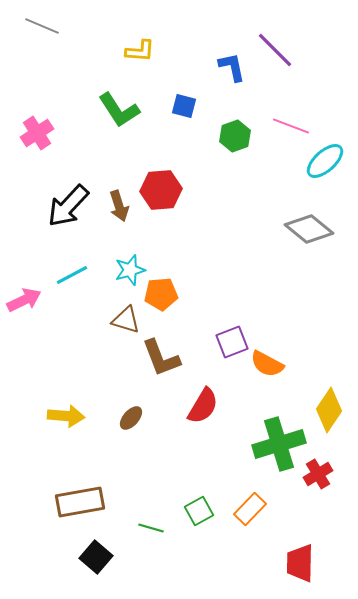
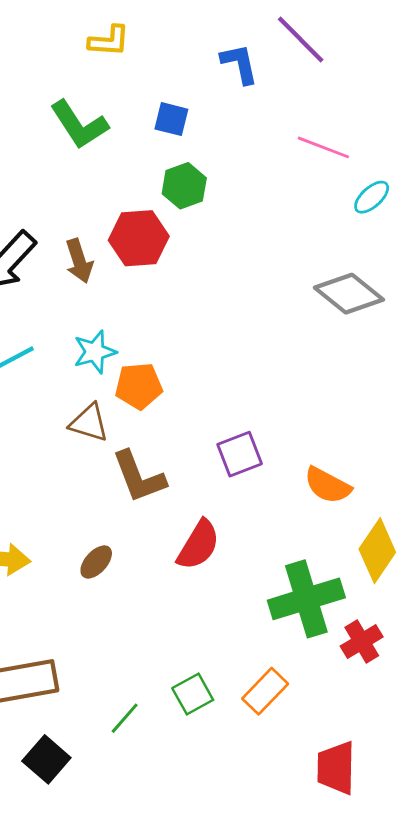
green hexagon: (235, 136) -> (184, 186), moved
cyan ellipse: (325, 161) -> (372, 197), size x0.7
orange semicircle: (267, 364) -> (328, 485), moved
green line: (151, 528) -> (125, 718), turned -65

